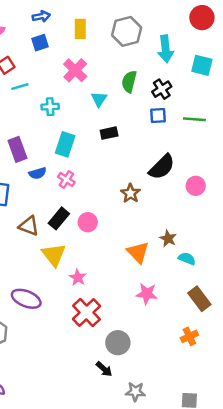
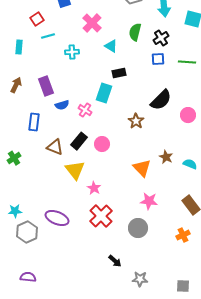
cyan triangle: (99, 99) -> (111, 46), turned -32
cyan rectangle: (65, 144) -> (104, 93), moved
cyan semicircle: (187, 259) -> (190, 164), moved
purple ellipse: (26, 299) -> (57, 218), moved
gray circle: (118, 343) -> (138, 228), moved

